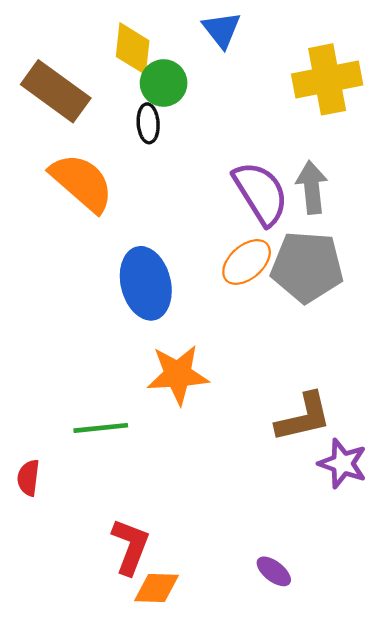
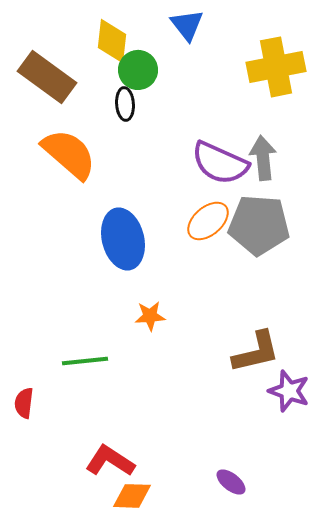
purple semicircle: (261, 193) -> (220, 163), turned 146
orange star: (178, 375) -> (150, 316), size x0.6
red L-shape: (130, 547) -> (110, 461), turned -78

